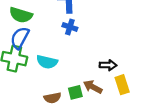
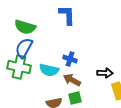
blue cross: (70, 27) -> (70, 59), moved
brown arrow: (93, 87) -> (72, 80), moved

